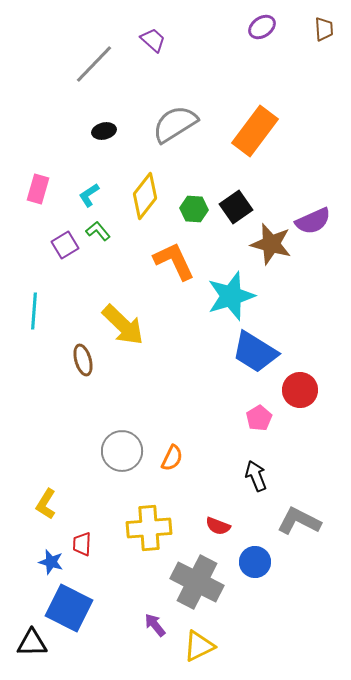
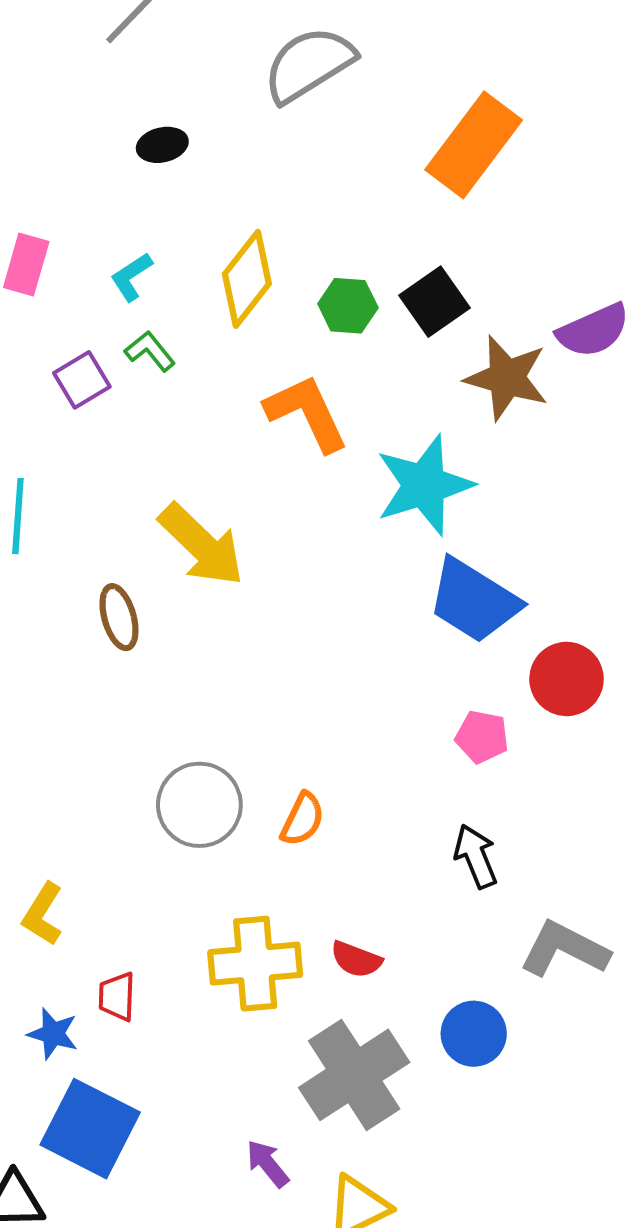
gray semicircle: (175, 124) -> (309, 64), moved
pink pentagon: (259, 418) -> (482, 737), turned -30
red semicircle: (218, 526) -> (356, 959), moved
gray cross: (197, 582) -> (354, 1075), turned 30

